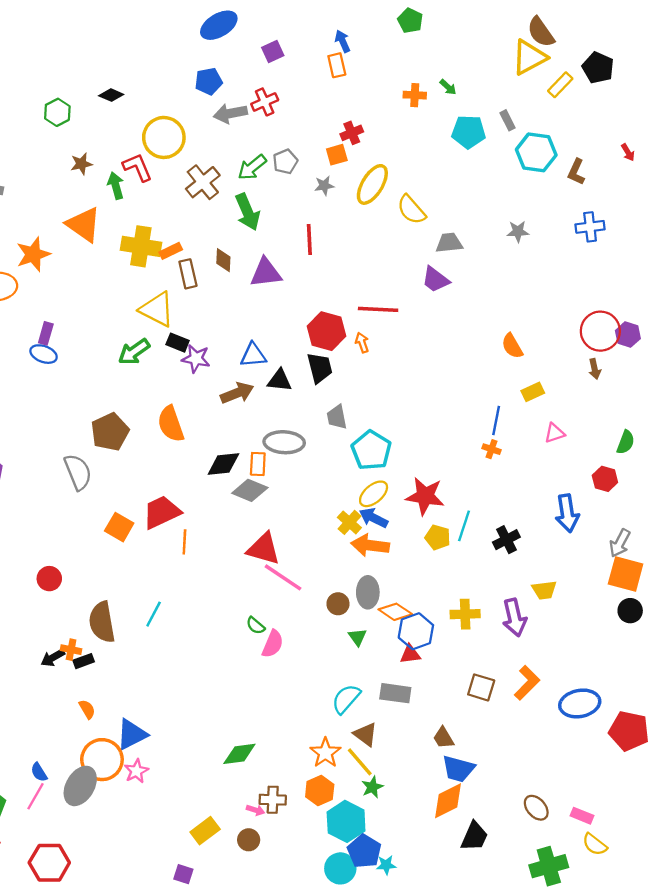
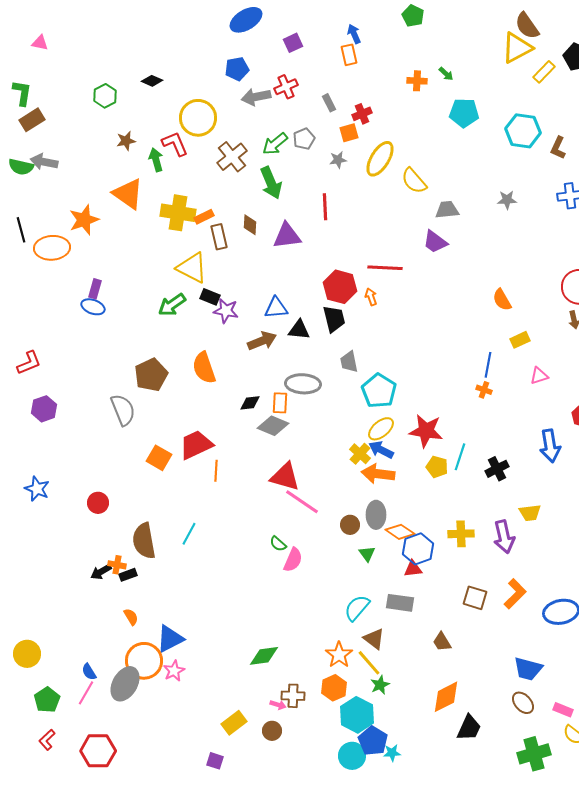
gray rectangle: (508, 120) -> (329, 103), moved
black diamond: (223, 464) -> (250, 403), size x0.7
blue trapezoid: (458, 769) -> (528, 669), moved

